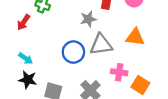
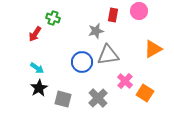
orange triangle: (135, 37) -> (153, 49), moved, turned -36
pink cross: (119, 72) -> (125, 81), turned 35
black star: (28, 80) -> (39, 88), turned 30

